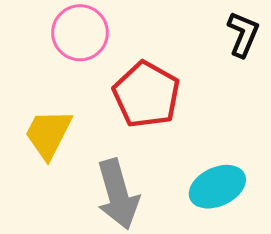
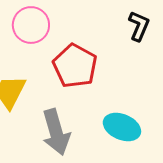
cyan ellipse: (217, 187) -> (122, 127), turned 48

